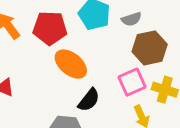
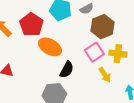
red pentagon: (50, 28) -> (31, 24), turned -30

